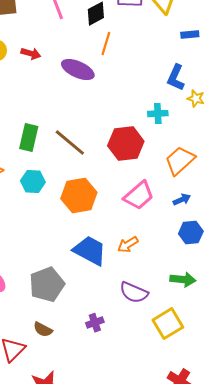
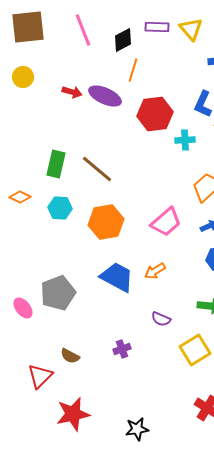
red arrow: (31, 54) -> (72, 92), moved
red hexagon: (126, 144) -> (155, 114), moved
gray pentagon: (47, 285) -> (58, 293), moved
purple semicircle: (134, 293) -> (161, 319), size x0.7

